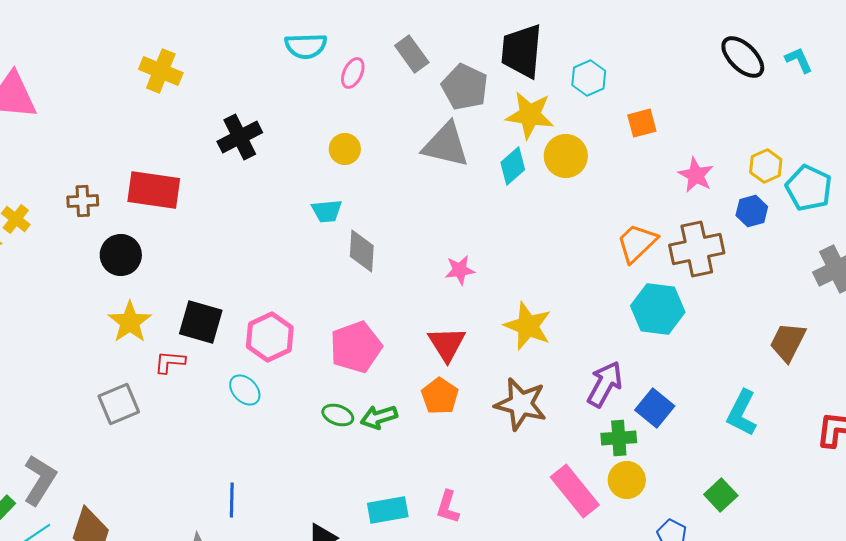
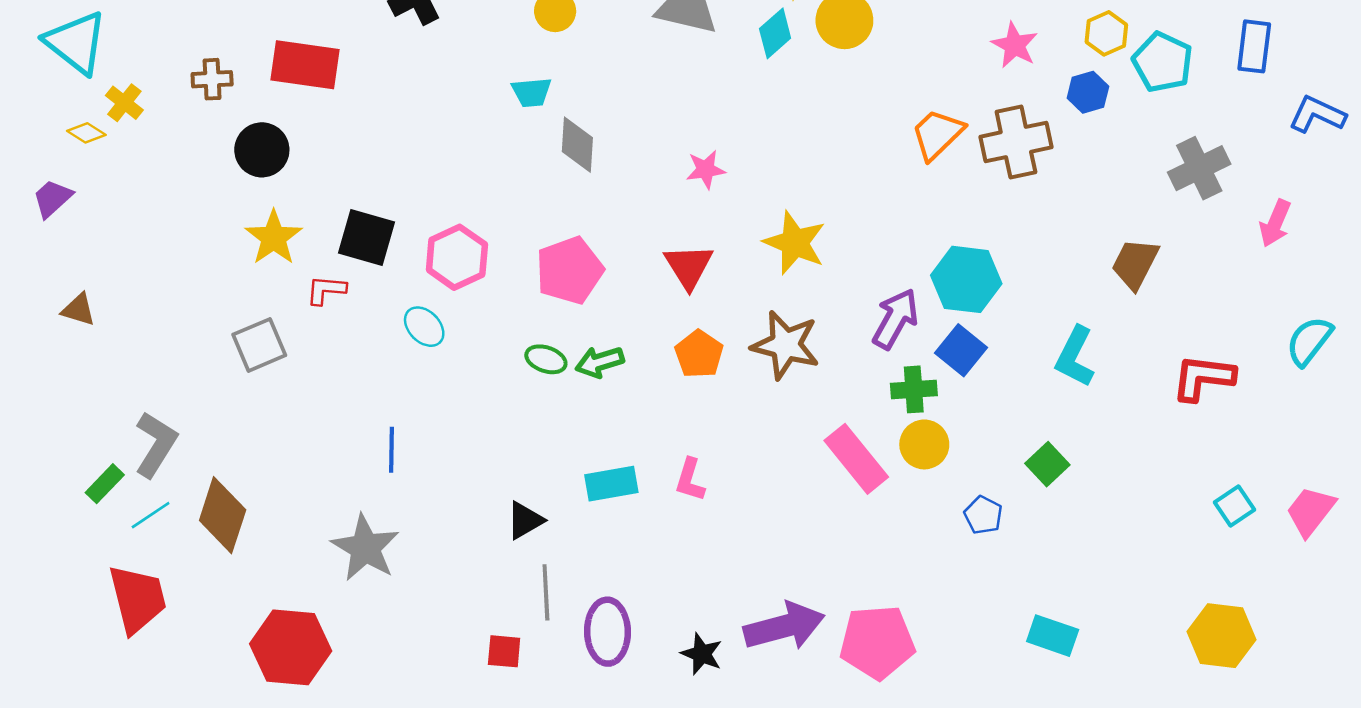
cyan hexagon: (658, 309) -> (966, 279), moved
orange pentagon: (440, 396) -> (699, 354), moved
blue line: (232, 500) -> (391, 450), moved

